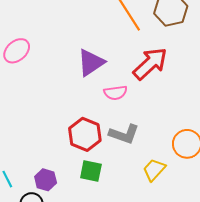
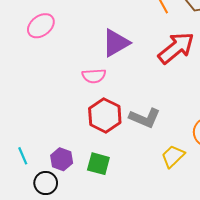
pink semicircle: (115, 93) -> (94, 76), moved
green square: (91, 171) -> (98, 164), moved

